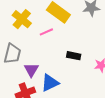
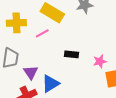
yellow cross: (22, 19) -> (16, 23), turned -36

